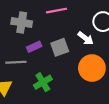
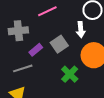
white arrow: (86, 38) -> (81, 30), turned 63
green cross: (43, 82) -> (70, 74), moved

